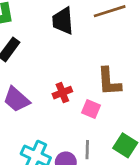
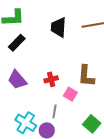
gray line: (87, 150) -> (55, 111), moved

